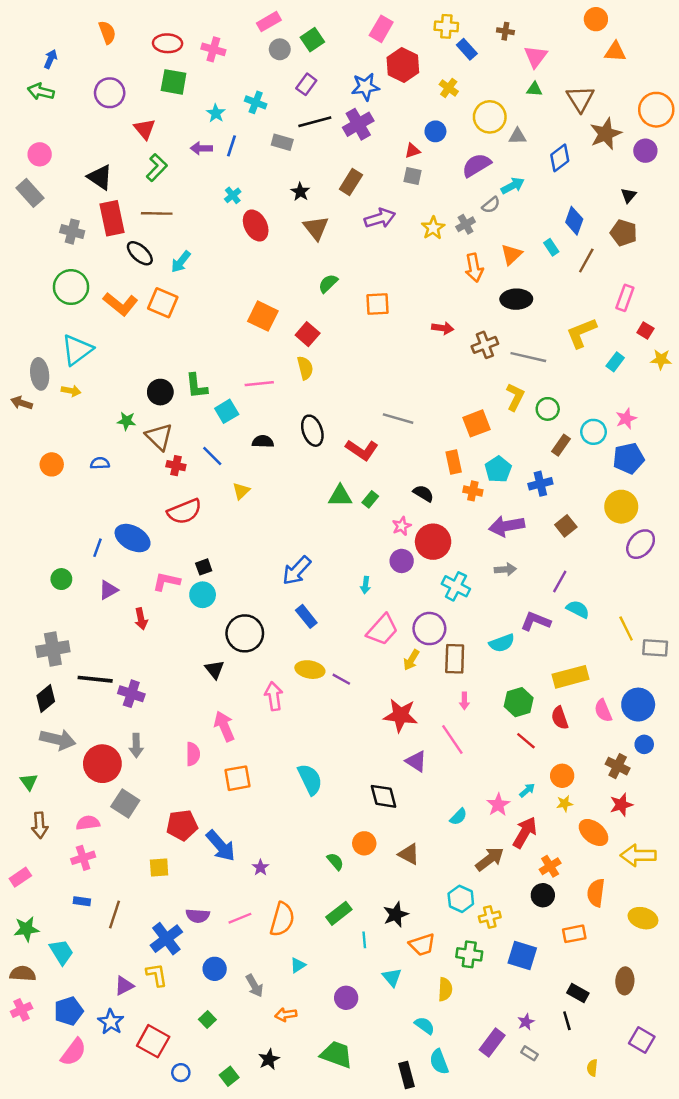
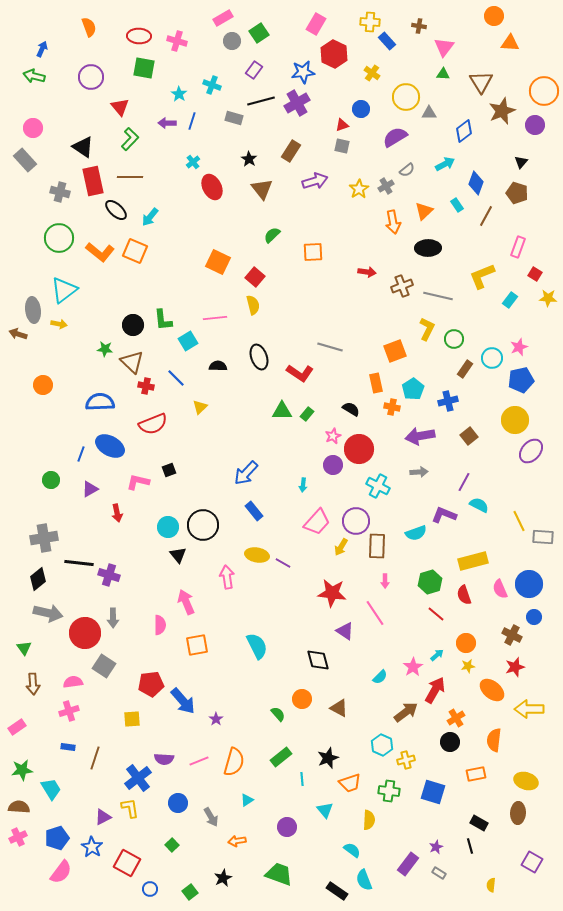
cyan arrow: (513, 186) -> (445, 164), moved
blue semicircle: (100, 463) -> (100, 402), moved, size x1.8
cyan circle: (203, 595) -> (168, 527), moved
yellow ellipse: (643, 918) -> (526, 781), moved
black rectangle: (406, 1075) -> (337, 891), turned -40

